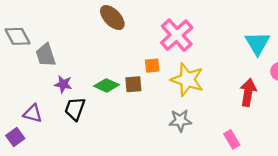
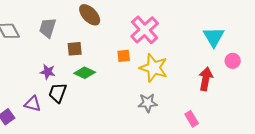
gray trapezoid: (46, 55) -> (48, 28), moved, turned 35
brown square: (133, 84) -> (75, 49), moved
purple triangle: (33, 114) -> (33, 104), moved

